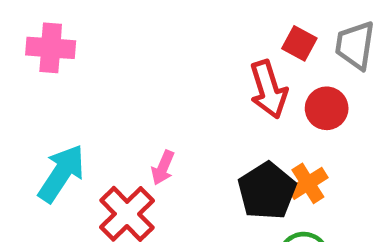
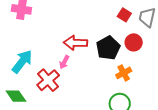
red arrow: (268, 89) -> (75, 43), moved, turned 105
black pentagon: (267, 191) -> (108, 48), moved

